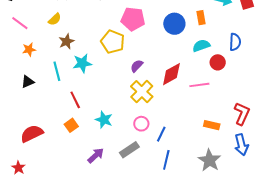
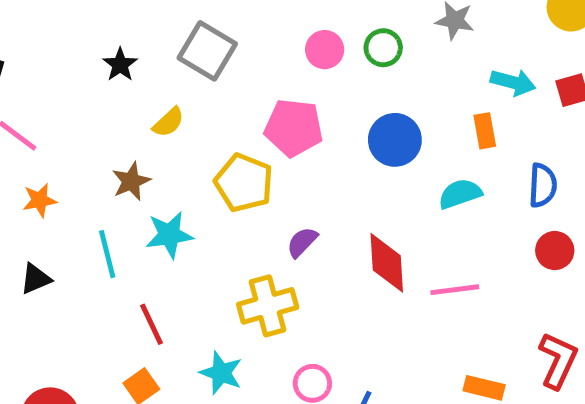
orange rectangle: (201, 18) -> (485, 131), moved
yellow semicircle: (55, 19) -> (168, 122), moved
red circle: (218, 62) -> (555, 251), moved
red diamond: (171, 74) -> (387, 263), turned -65
yellow cross: (142, 92) -> (268, 306), moved, turned 30

